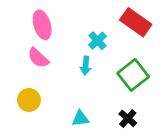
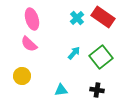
cyan cross: (97, 41) -> (77, 18), moved
cyan arrow: (86, 66) -> (74, 53), moved, turned -144
black cross: (128, 118) -> (97, 90), turned -32

